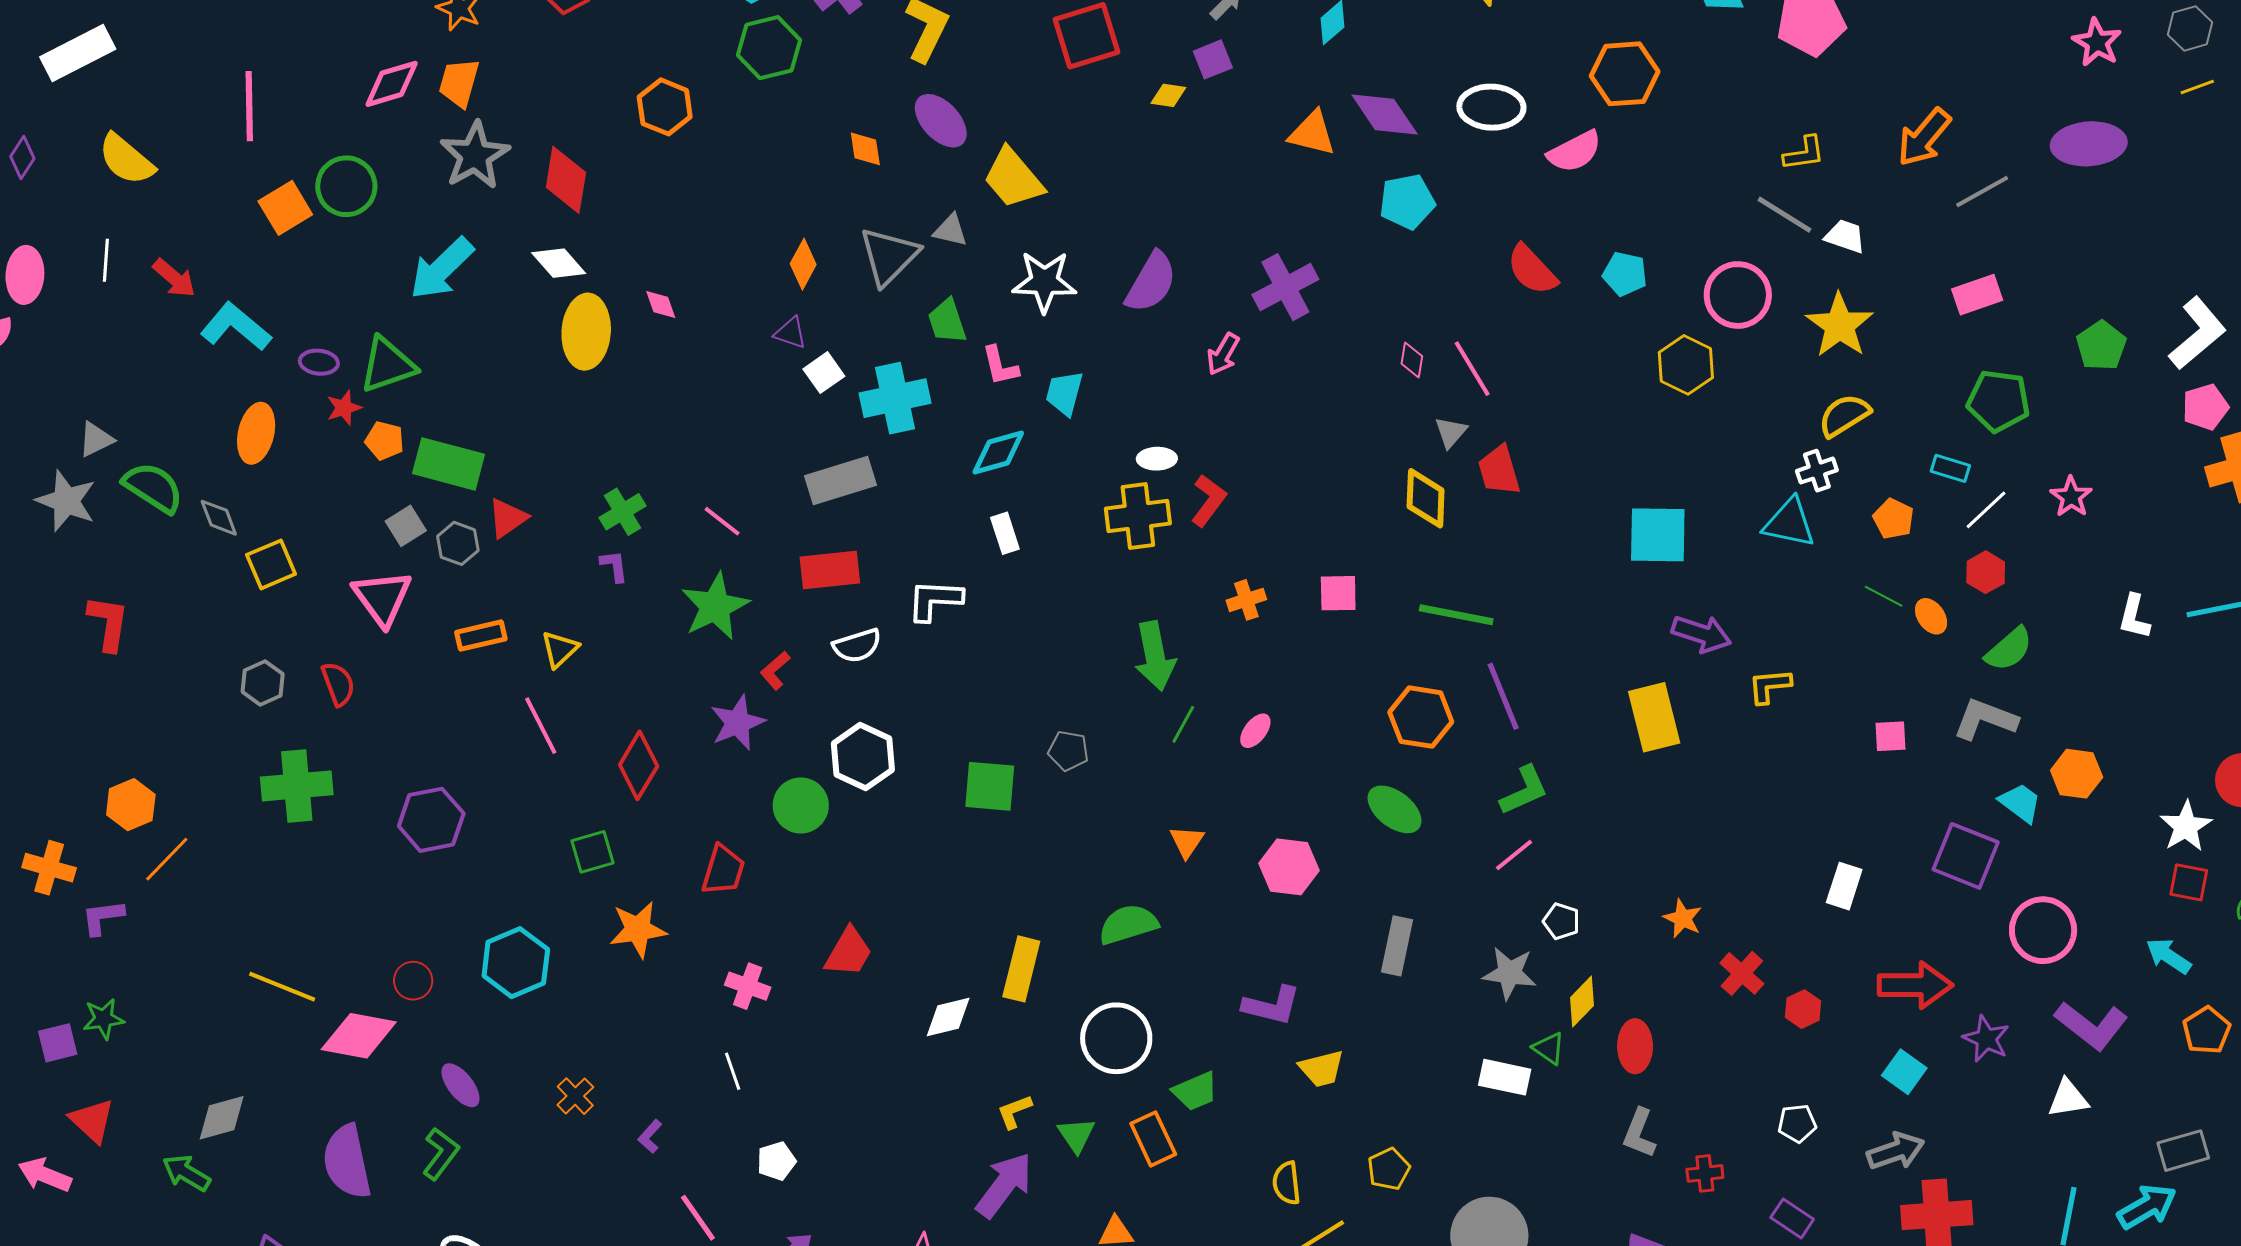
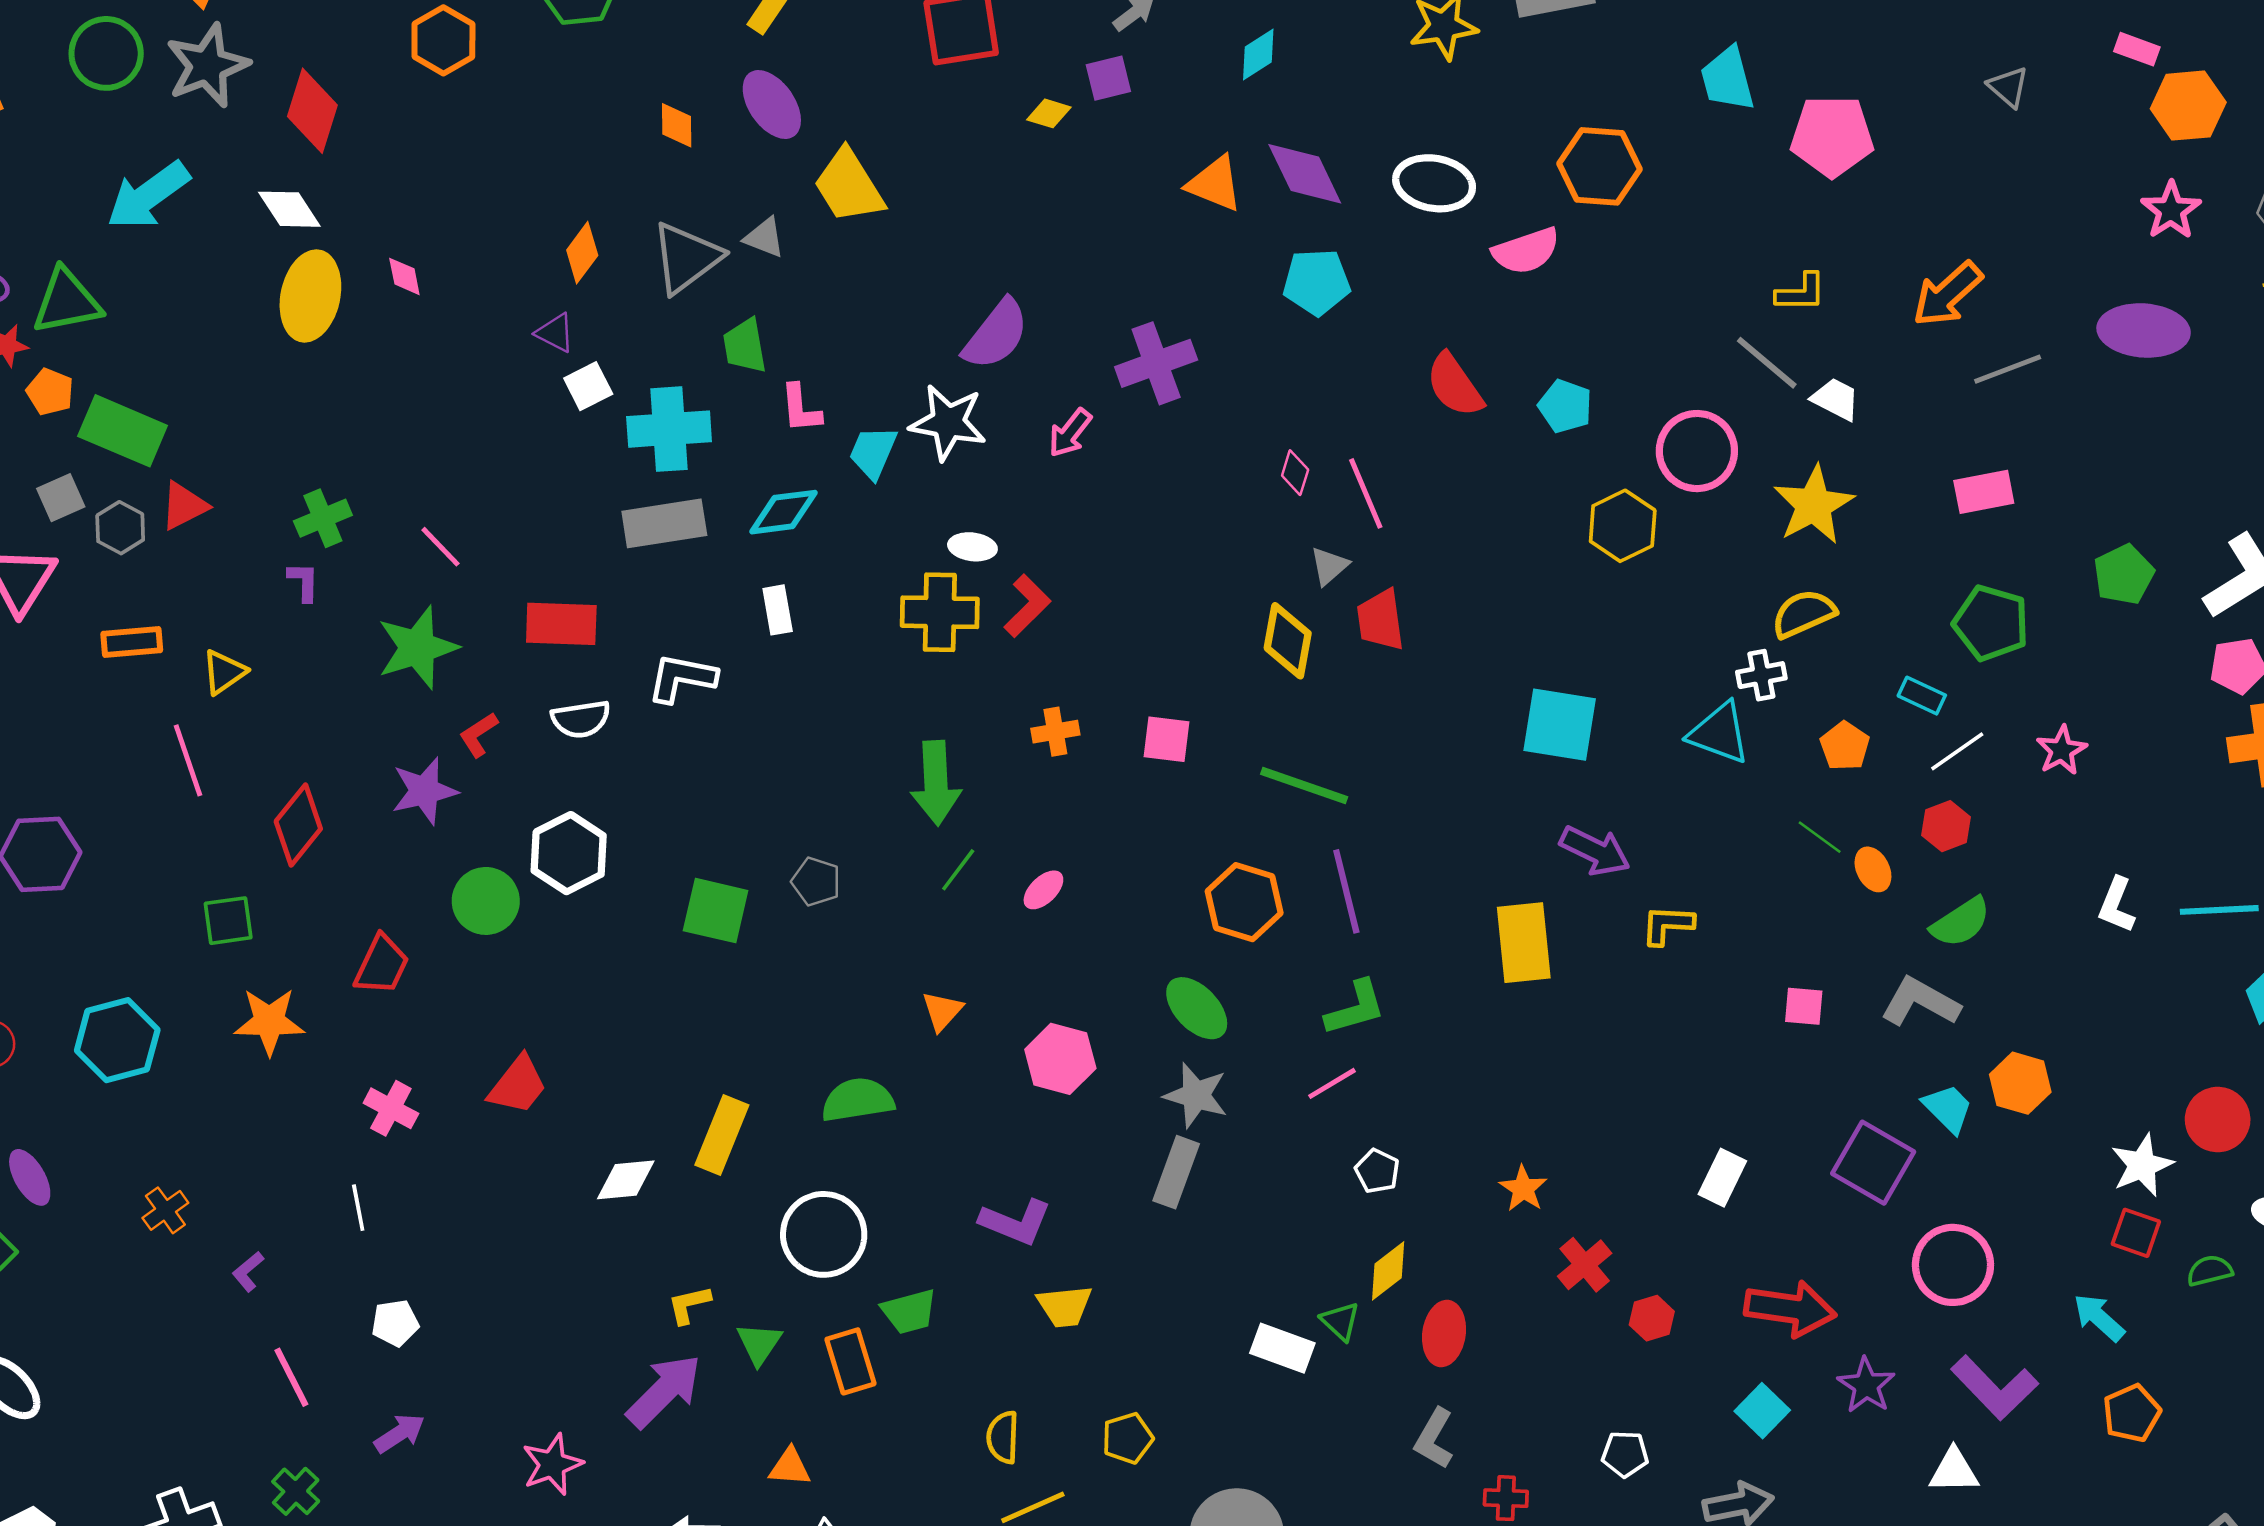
green circle: (346, 186) -> (106, 53), moved
white star: (1044, 282) -> (948, 422), moved
gray rectangle: (840, 480) -> (664, 523), moved
gray star: (1510, 973) -> (1196, 1095), moved

